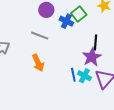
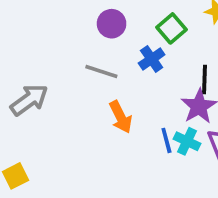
blue cross: (66, 21) -> (152, 59), moved, turned 32
orange arrow: (38, 63) -> (121, 117), moved

